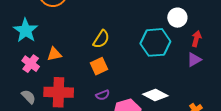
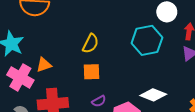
pink cross: (31, 64) -> (20, 77), size x1.4
orange square: (99, 66) -> (92, 72), turned 30

